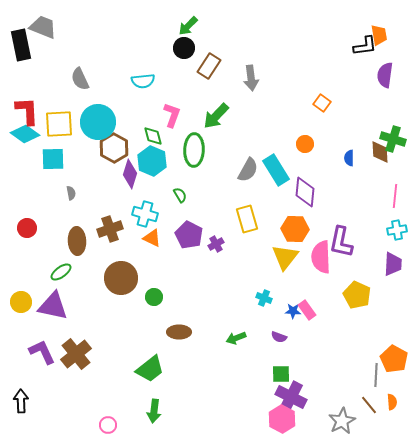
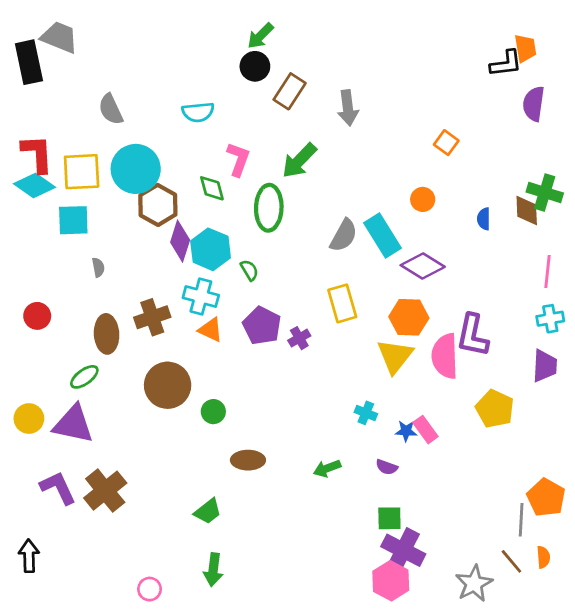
cyan hexagon: (152, 161) -> (211, 249), moved
purple diamond: (305, 192) -> (423, 266), turned -64
green trapezoid: (150, 369) -> (208, 511), size x0.7

